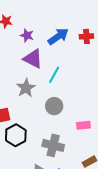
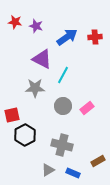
purple star: (27, 35) -> (36, 26), moved
gray star: (26, 88) -> (35, 88), turned 30
pink rectangle: (83, 125) -> (87, 108), moved, turned -32

